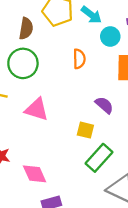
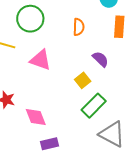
orange semicircle: (79, 59) -> (79, 27), moved
yellow square: (85, 130) -> (83, 80), turned 35

